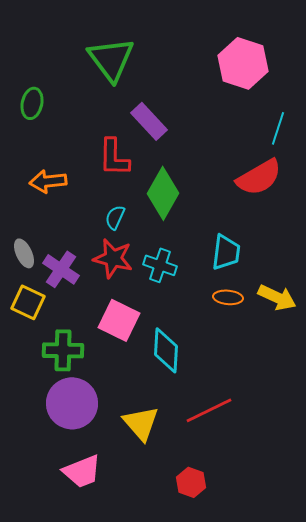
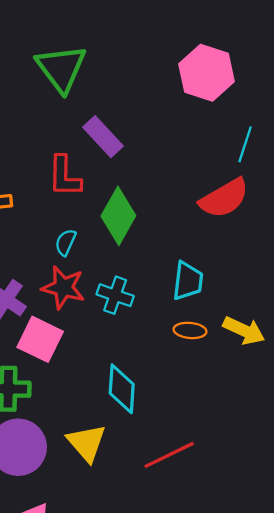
pink square: (119, 320) -> (40, 339), moved
yellow triangle: (141, 423) -> (86, 443), moved

